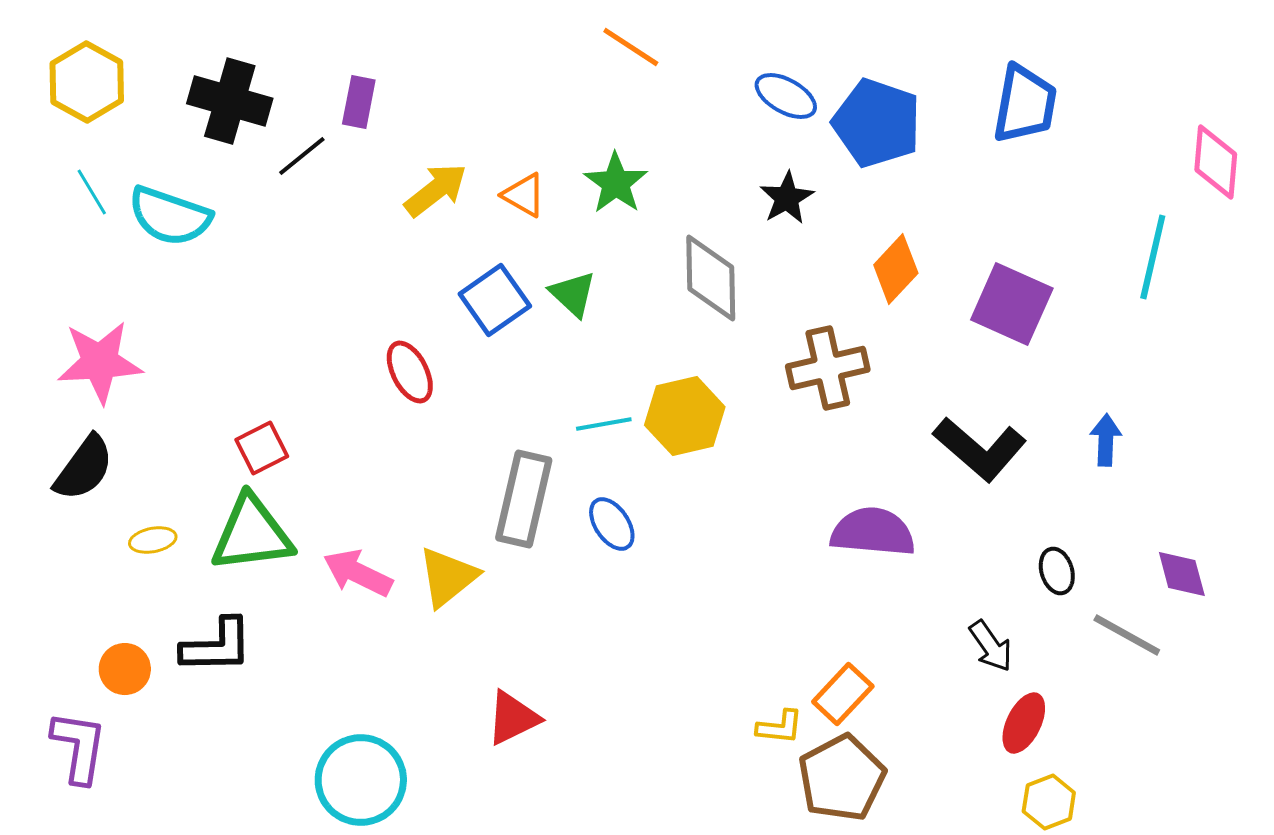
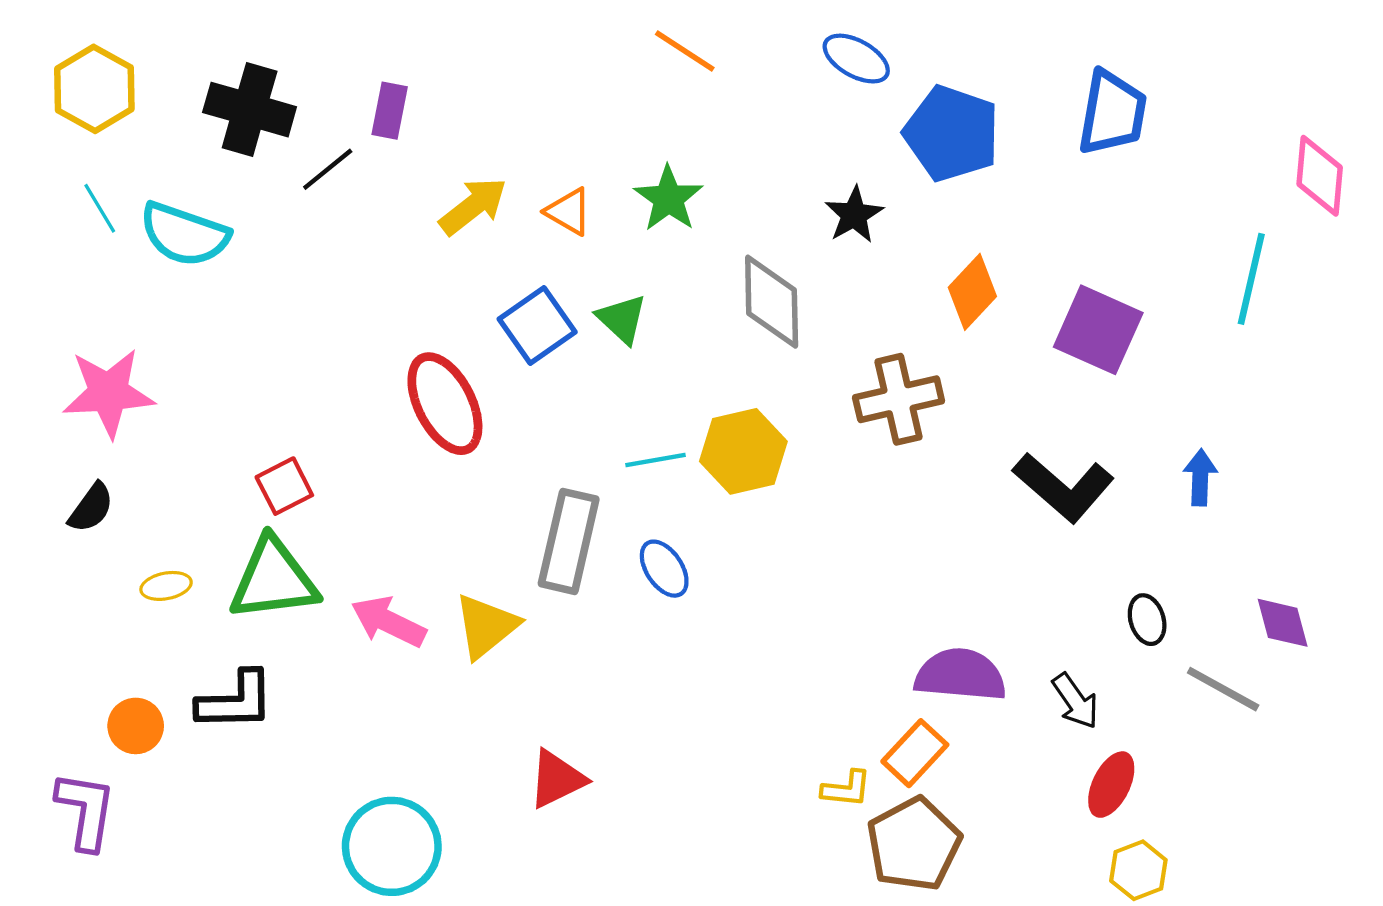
blue ellipse: (786, 96) -> (856, 59), moved
red ellipse: (410, 372) -> (445, 404), size x1.5
black semicircle: (84, 468) -> (91, 508), size x0.7
purple semicircle: (873, 532) -> (960, 675), moved

